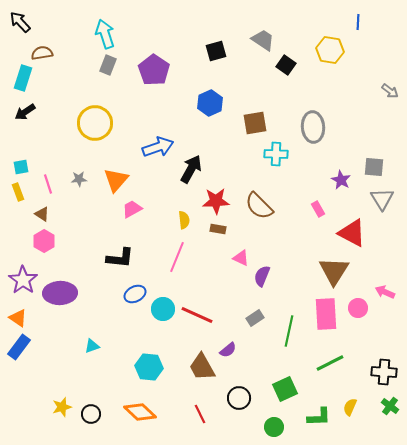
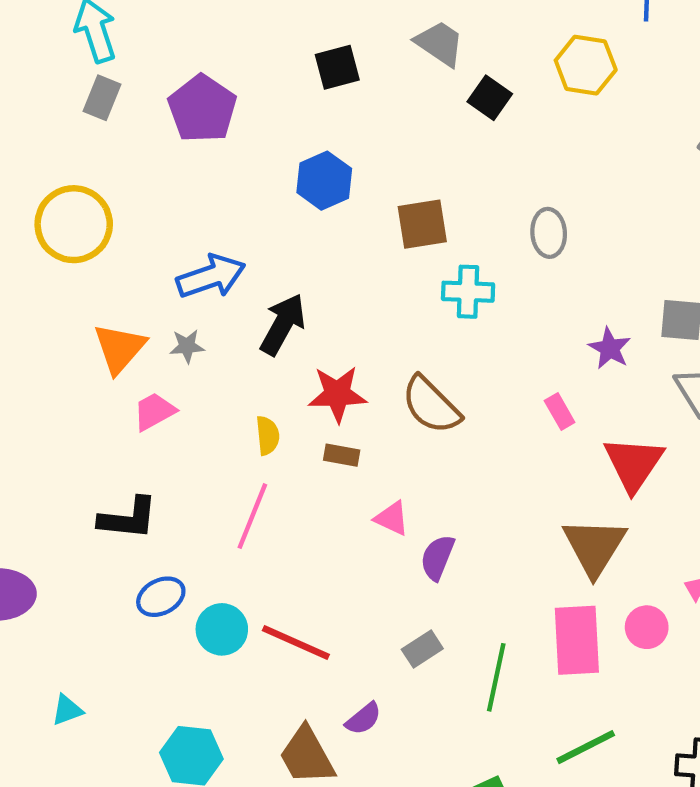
gray ellipse: (313, 127) -> (549, 233), size x0.7
gray star: (79, 179) -> (187, 346), moved
red triangle: (352, 233) -> (634, 464), turned 36

